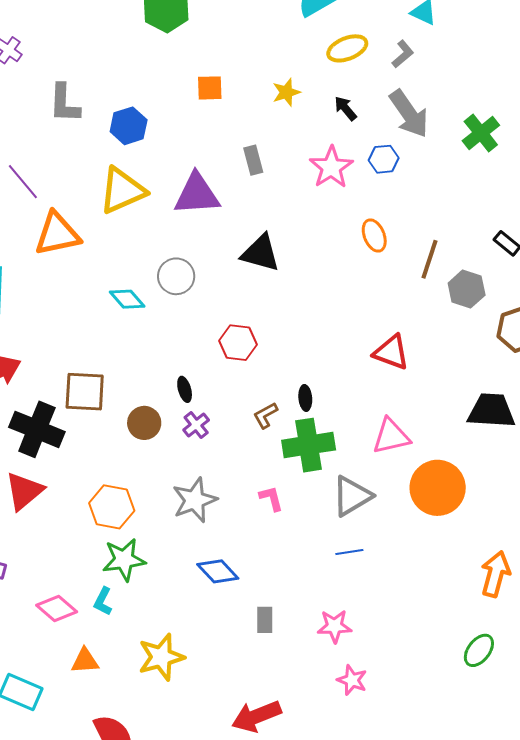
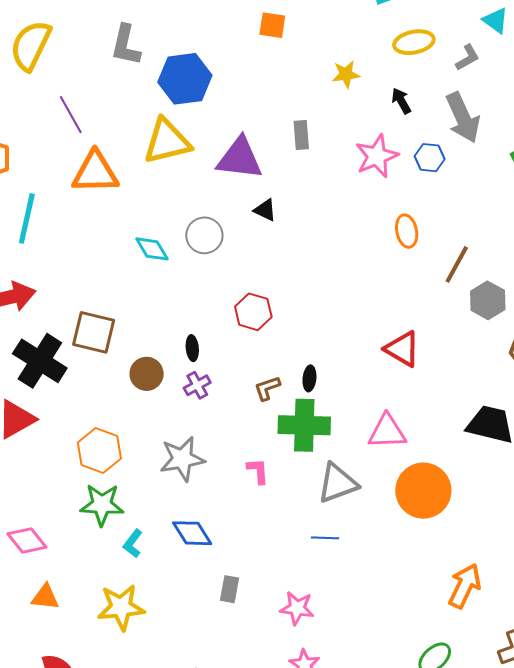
orange square: (210, 88) -> (272, 25), moved
blue hexagon: (129, 126) -> (185, 79), size x1.4
black triangle: (261, 253) -> (265, 210), moved, size x0.6
cyan L-shape: (103, 601) -> (133, 544), moved

